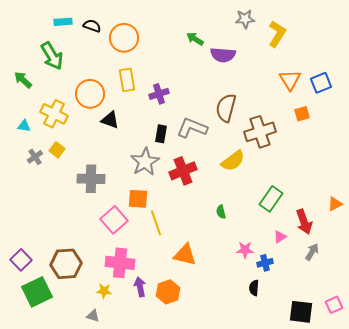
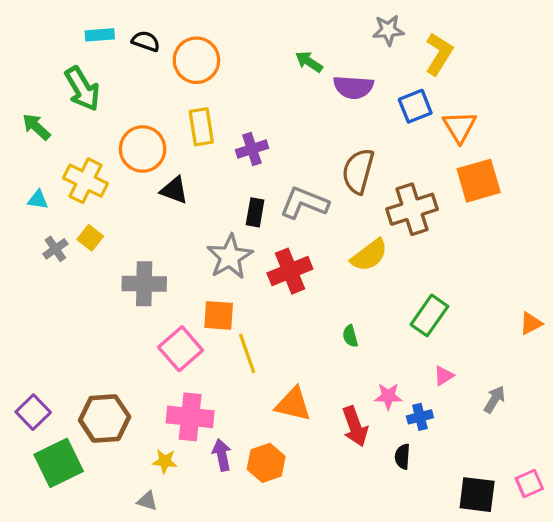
blue square: (321, 83) -> (415, 106), moved
orange square: (302, 114) -> (479, 181), size x1.8
red arrow: (304, 222) -> (355, 426), moved

